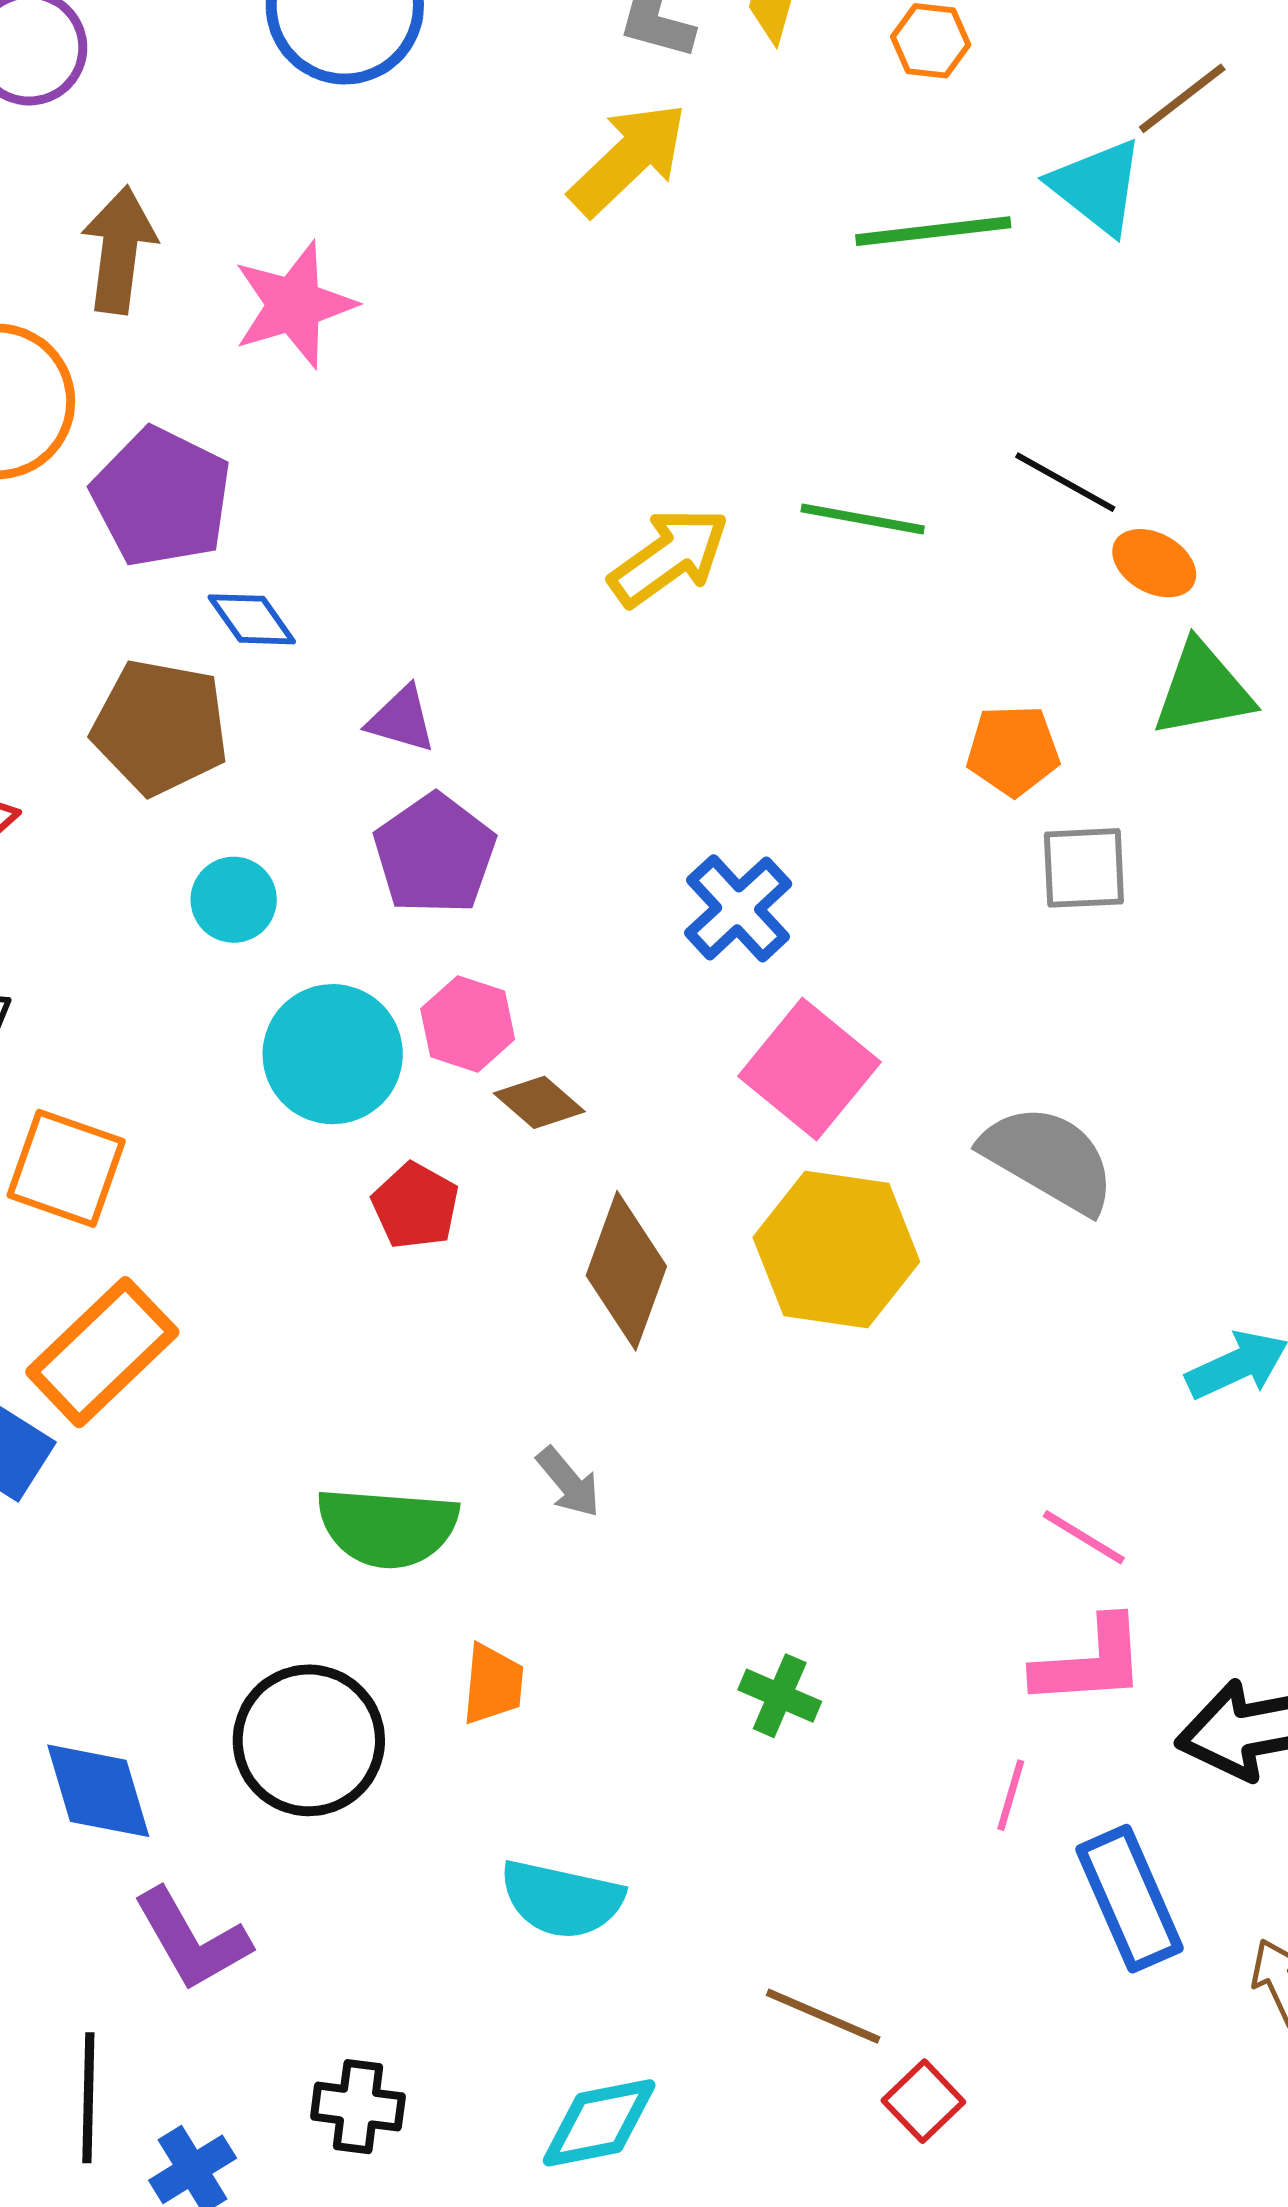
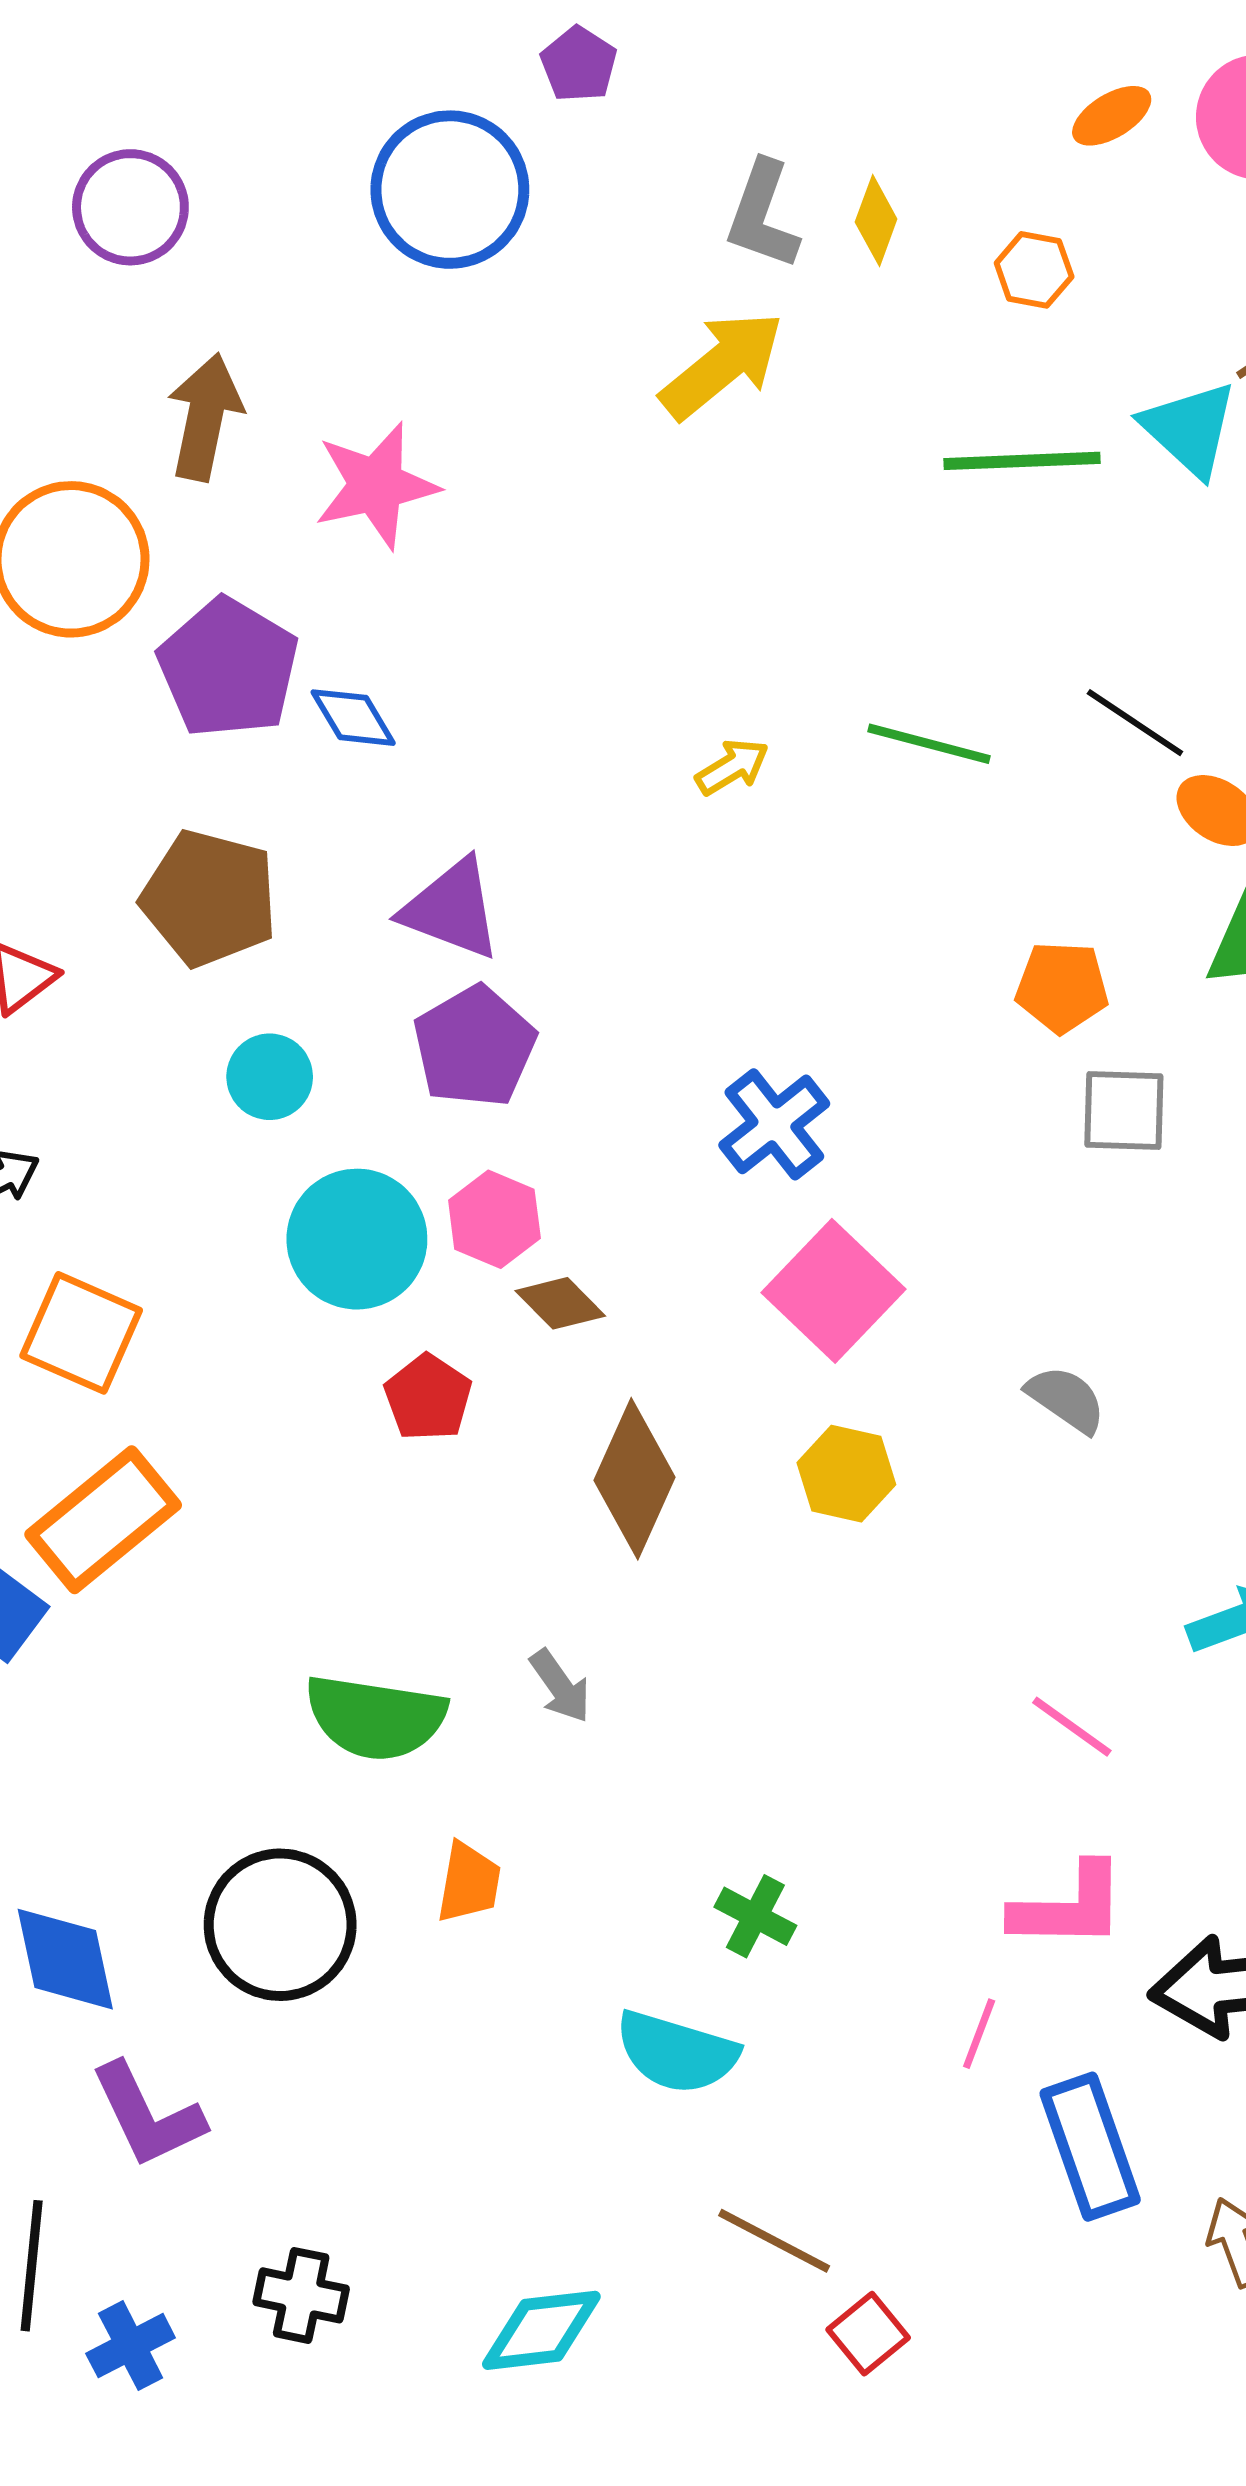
yellow arrow: (669, 557) -> (732, 767), size x0.6
blue diamond: (252, 619) -> (353, 718), moved
purple triangle: (401, 719) -> (452, 909), size x1.5
gray semicircle: (1049, 1159) -> (1066, 1399), size x0.6
yellow hexagon: (836, 1250) -> (846, 1474), size x0.6
pink line: (1084, 1537) -> (1072, 1727), moved
cyan semicircle: (562, 1899) -> (677, 2052), moved

